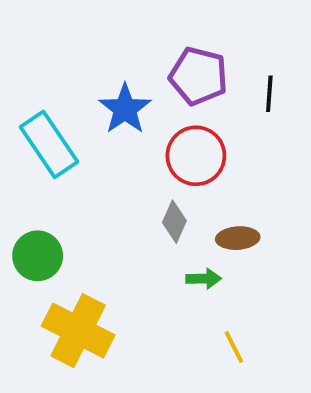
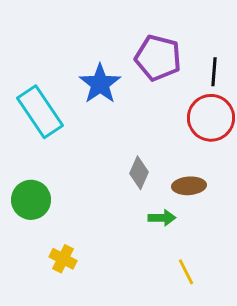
red circle: (196, 156) -> (211, 118), moved
yellow cross: (78, 331) -> (63, 259), size x0.5

